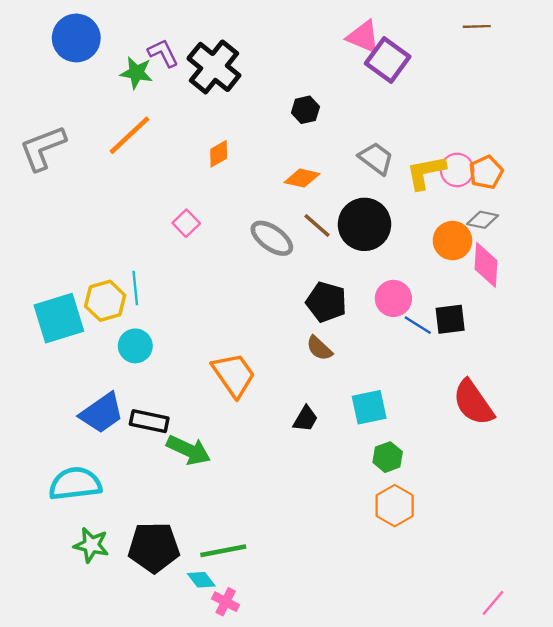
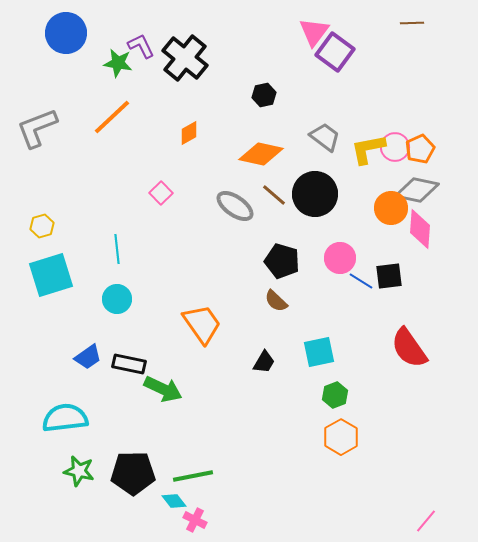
pink triangle: (363, 37) -> (314, 32), turned 44
orange diamond: (302, 178) -> (261, 154), size x1.4
gray diamond: (483, 220) -> (417, 190), size x1.6
yellow hexagon: (105, 301) -> (42, 226), moved, size x0.7
blue trapezoid: (102, 413) -> (88, 357), size x0.7

